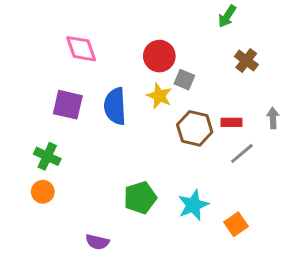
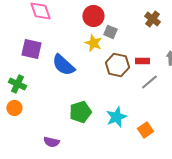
blue semicircle: (115, 106) -> (63, 65), moved, turned -45

